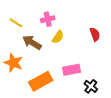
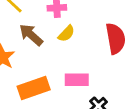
red semicircle: (95, 34) -> (116, 38), size x1.6

